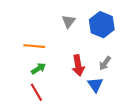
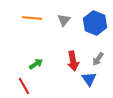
orange line: (34, 46) -> (32, 18), moved
red line: (36, 92) -> (24, 86), moved

